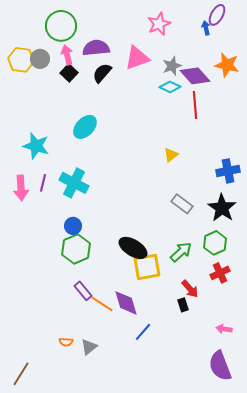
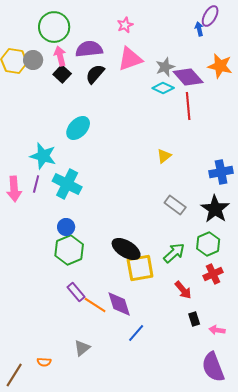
pink star: (159, 24) -> (125, 25), moved, size x0.7
cyan star: (36, 146) -> (43, 156), moved
black rectangle: (183, 305) -> (194, 319), moved
orange semicircle: (66, 342) -> (44, 362), moved

